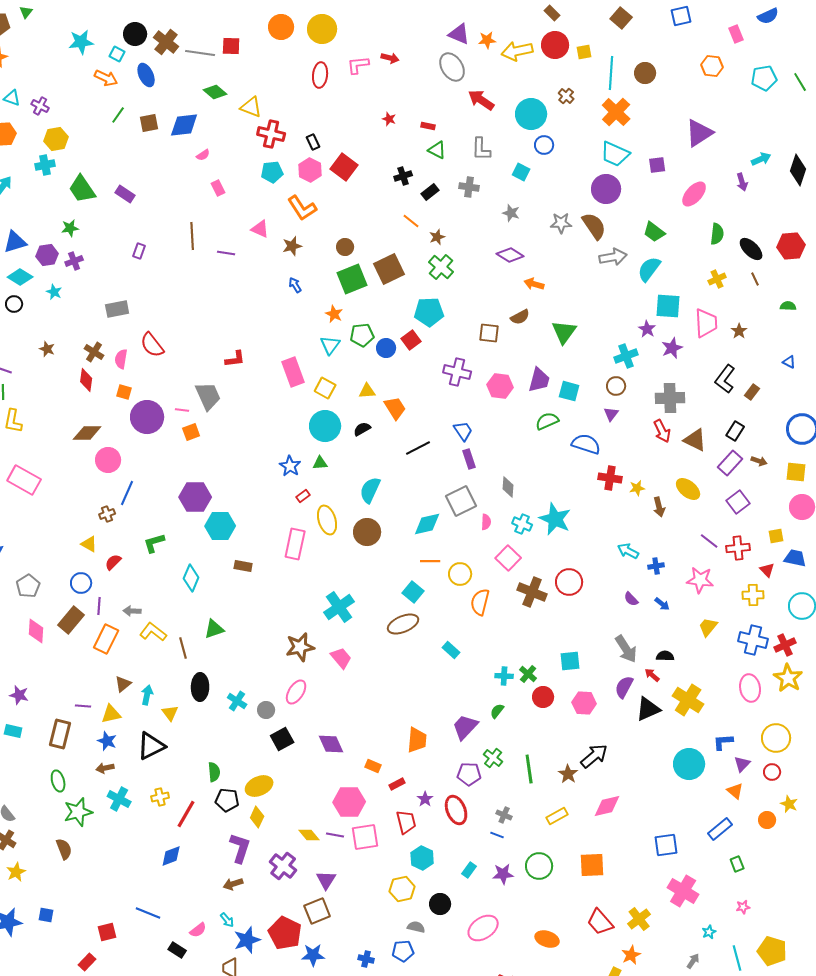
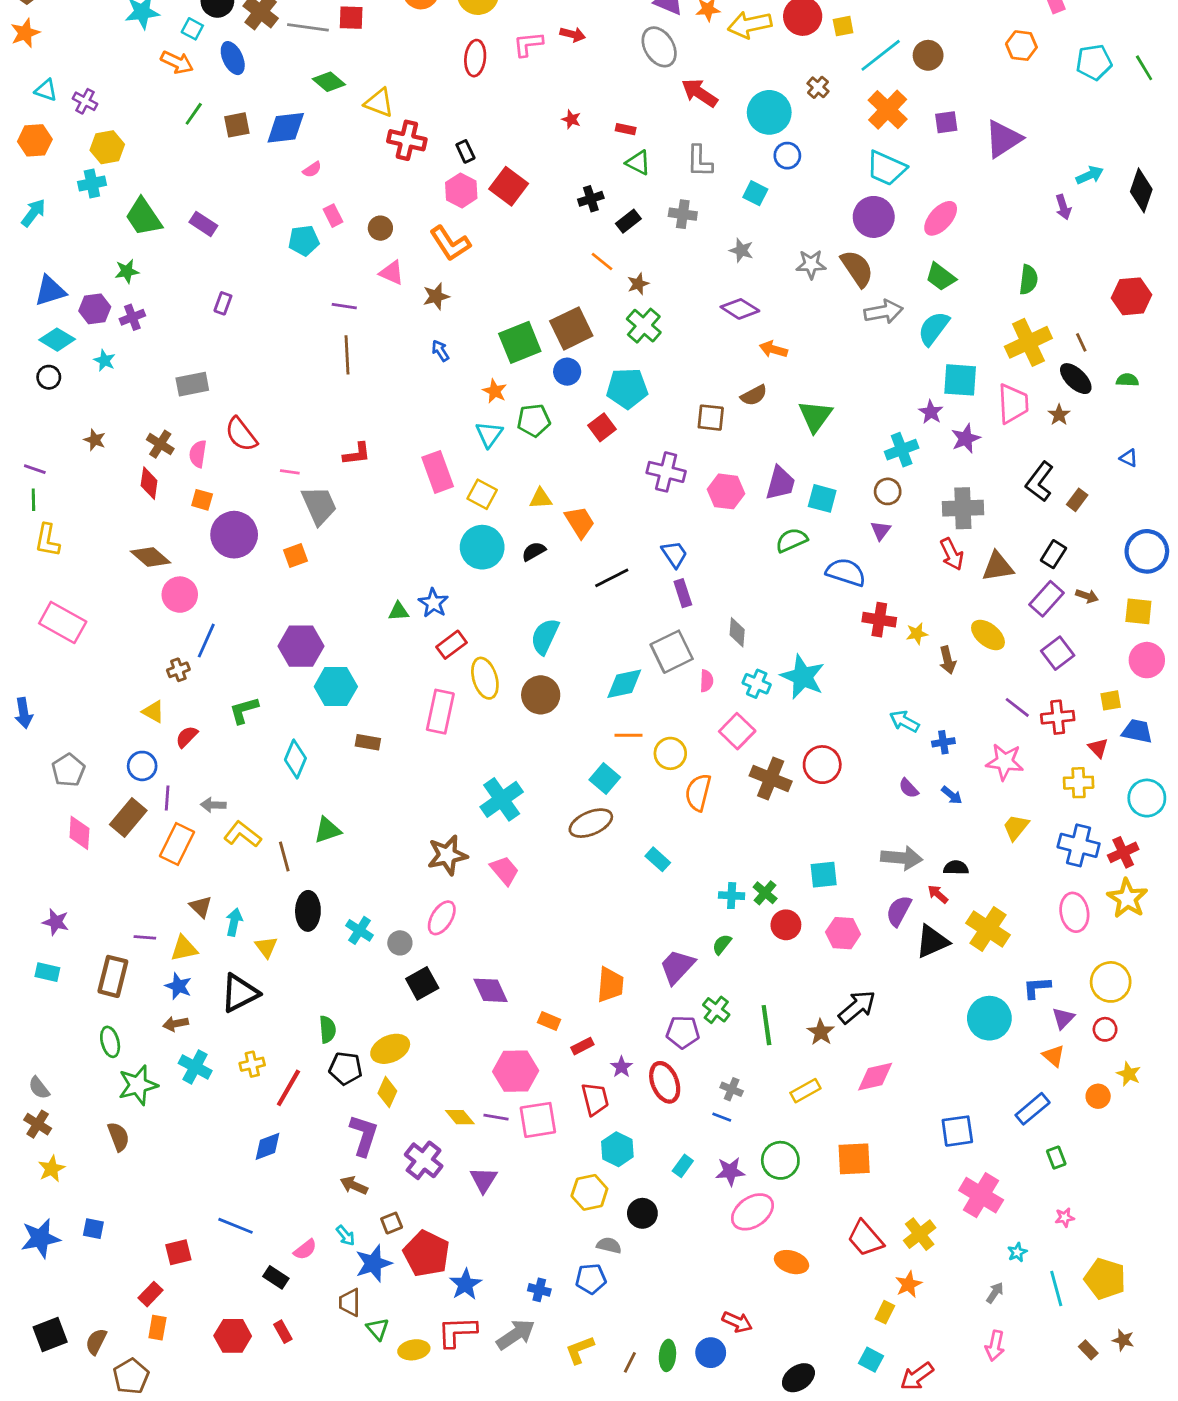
cyan line: (611, 73) -> (881, 55), turned 48
purple square: (657, 165) -> (946, 122), moved
cyan pentagon: (272, 172) -> (304, 241), moved
pink ellipse: (694, 194) -> (941, 218), moved
brown line: (192, 236) -> (347, 355), moved
brown circle: (345, 247) -> (380, 228), moved
black ellipse: (751, 249) -> (1076, 379), moved
yellow cross: (717, 279) -> (1028, 342), size x1.8
blue circle: (386, 348) -> (567, 372), moved
pink line: (182, 410) -> (290, 472), moved
brown diamond: (87, 433) -> (150, 557), turned 40
brown triangle: (695, 440) -> (998, 567), turned -35
green triangle: (320, 463) -> (399, 611), moved
red rectangle: (303, 496) -> (451, 645), size x1.5
gray arrow: (626, 649) -> (902, 858), turned -52
brown triangle: (123, 684) -> (201, 907), turned -36
brown arrow: (233, 884) -> (354, 1185), turned 42
brown square: (317, 911) -> (392, 1223), moved, size x0.6
pink ellipse: (483, 928) -> (752, 1212), moved
blue star: (313, 955) -> (465, 1284), turned -30

